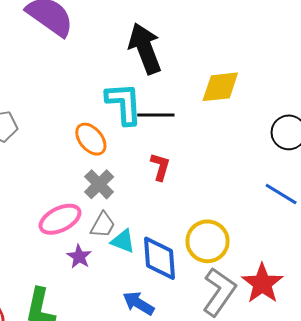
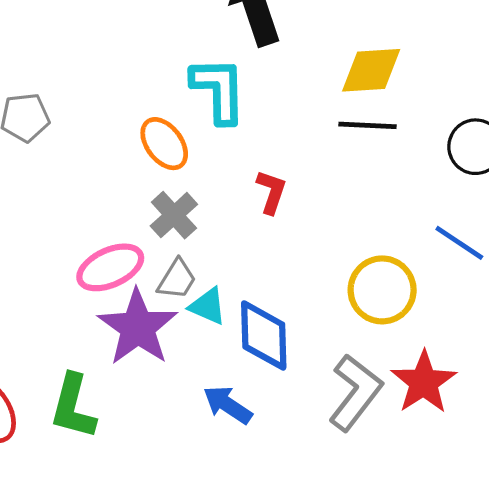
black line: (156, 115) -> (367, 125), moved
yellow circle: (208, 241) -> (382, 290), moved
purple star: (79, 257) -> (138, 327), size x2.0

